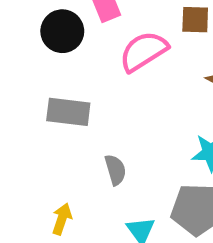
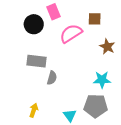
gray semicircle: (115, 170) -> (52, 78), moved, turned 32

